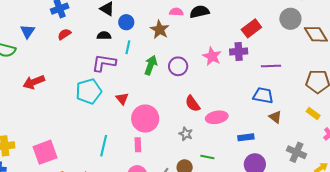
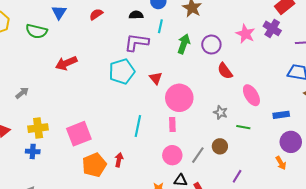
purple cross: (239, 52) -> (272, 28), turned 36
red semicircle: (193, 104) -> (225, 71), moved
pink ellipse: (217, 117) -> (251, 95), turned 70
green line: (207, 157) -> (243, 127), moved

